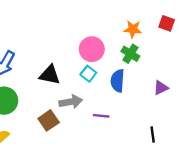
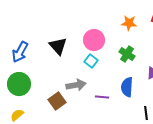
green cross: (130, 54) -> (127, 54), moved
black triangle: (50, 75) -> (58, 46), moved, turned 36
blue semicircle: (118, 81) -> (127, 87), moved

